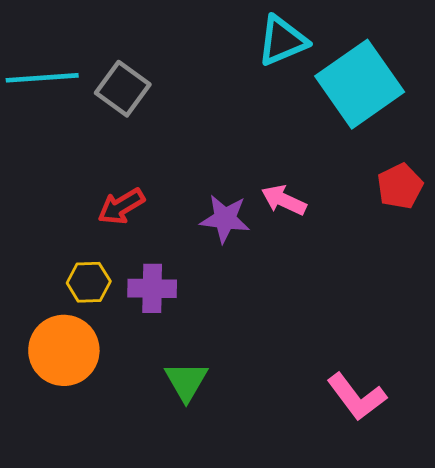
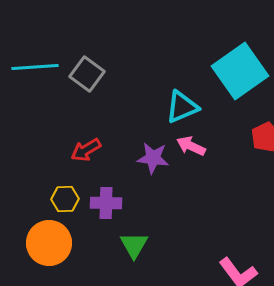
cyan triangle: (282, 41) -> (182, 107), moved
green triangle: (186, 381) -> (134, 245), moved

